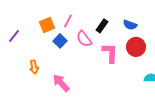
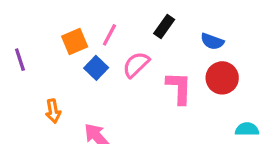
black rectangle: (102, 26) -> (164, 27), moved
purple line: (14, 36) -> (20, 60), turned -56
pink semicircle: (84, 39) -> (136, 65), turned 84

